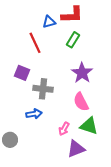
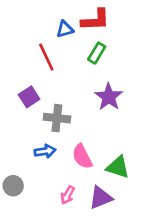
purple square: (22, 73) -> (29, 97), turned 35
pink semicircle: (81, 102) -> (82, 157), moved
pink arrow: (64, 129) -> (68, 195), moved

